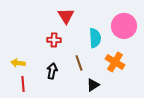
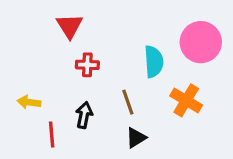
red triangle: (66, 16) -> (70, 26), moved
red line: (23, 84) -> (52, 134), moved
black triangle: (93, 85) -> (136, 138), moved

